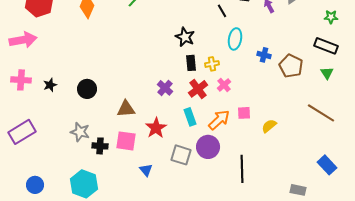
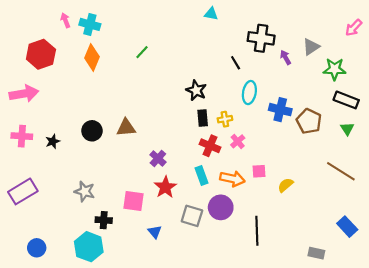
green star: (331, 17) -> (334, 69), moved, size x1.5
blue cross: (264, 55) -> (280, 110), size x1.5
purple cross: (165, 88) -> (158, 158), moved
black circle: (87, 89) -> (92, 131), moved
red cross: (198, 89) -> (210, 146), turned -30
brown triangle: (126, 109) -> (126, 128), moved
orange arrow: (219, 120) -> (232, 179), turned 55
black cross: (100, 146) -> (104, 220), moved

